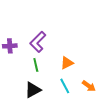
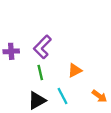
cyan line: (65, 86) -> (63, 96), moved

